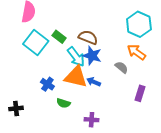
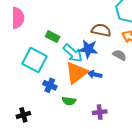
brown semicircle: (88, 37) -> (101, 30), moved
cyan square: (36, 42) -> (34, 60), moved
orange triangle: (76, 77) -> (76, 73), turned -40

